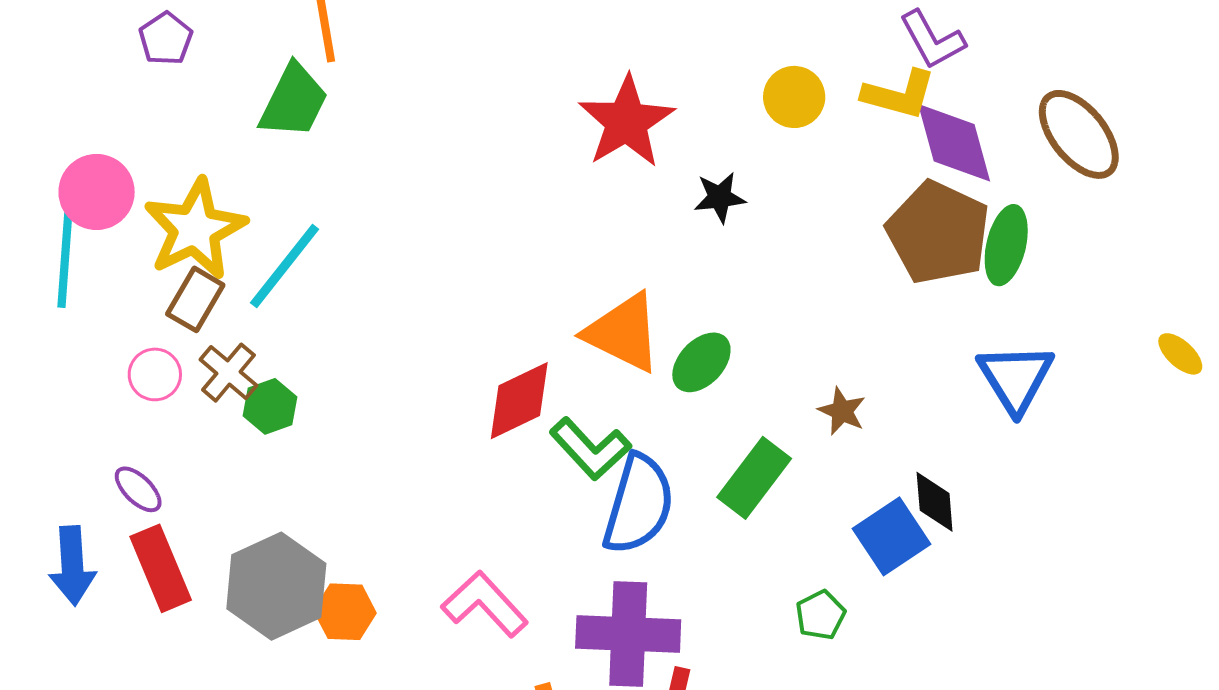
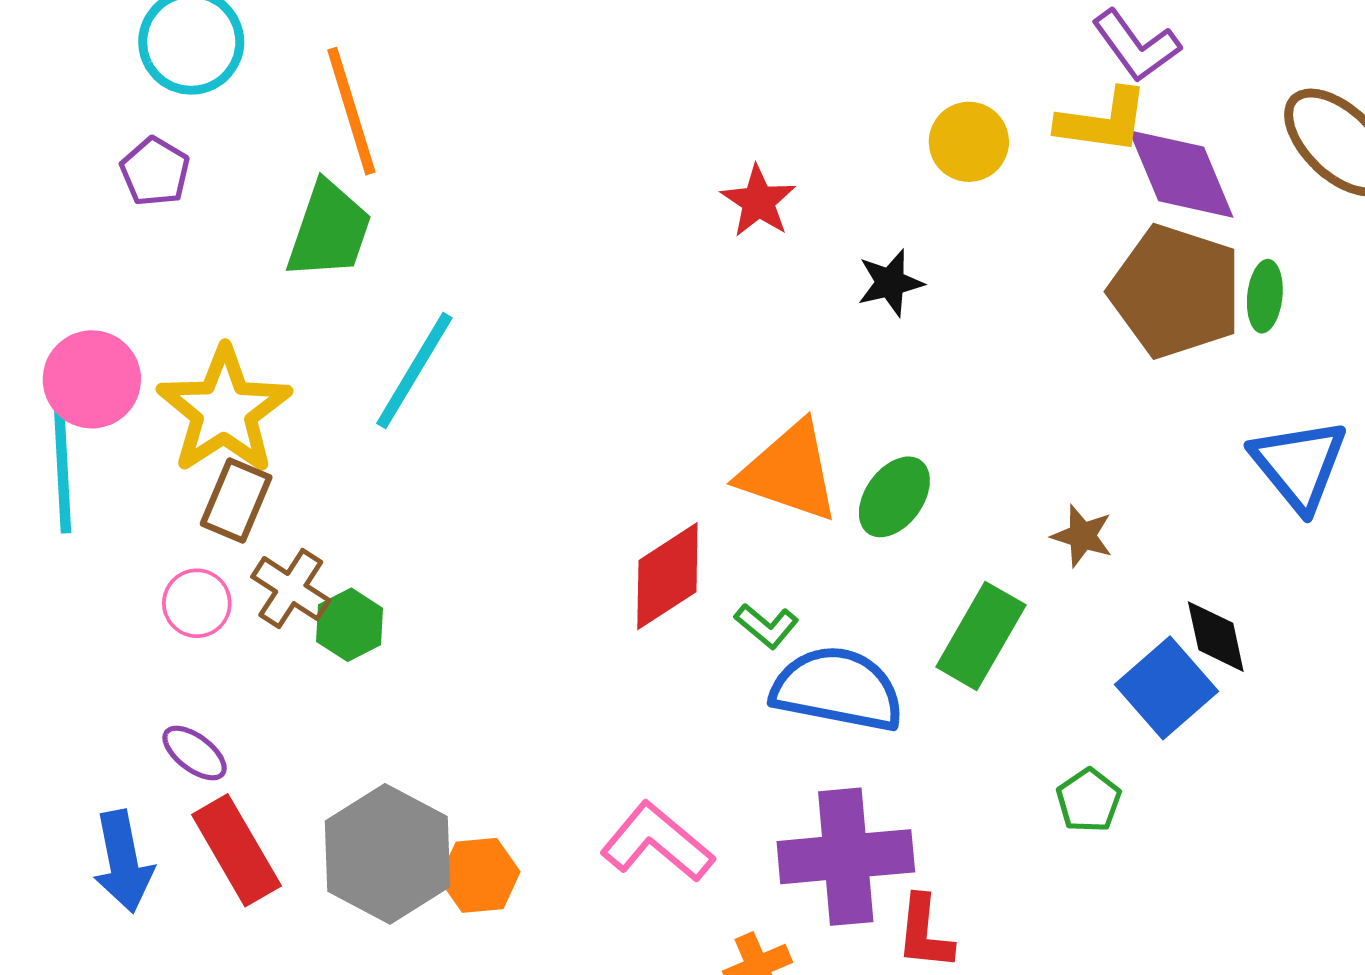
red star: (626, 122) -> (758, 201), size x0.6
green ellipse: (1006, 245) -> (1265, 296), size x0.7
cyan line: (285, 266) -> (414, 371), moved
green L-shape: (590, 449) -> (766, 626), size x0.6
blue semicircle: (639, 504) -> (837, 689), turned -88

